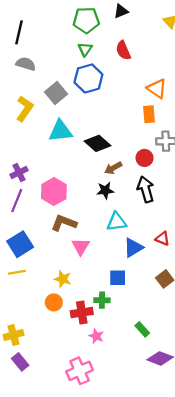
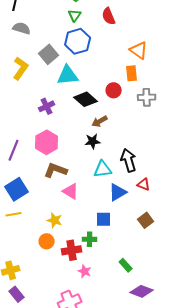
cyan triangle: (60, 131) -> (68, 75), moved
red circle: (145, 158) -> (114, 90), moved
purple cross: (19, 173) -> (47, 106), moved
black arrow: (146, 189) -> (129, 160), moved
pink triangle: (81, 246) -> (71, 191), turned -30

